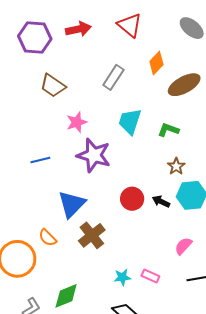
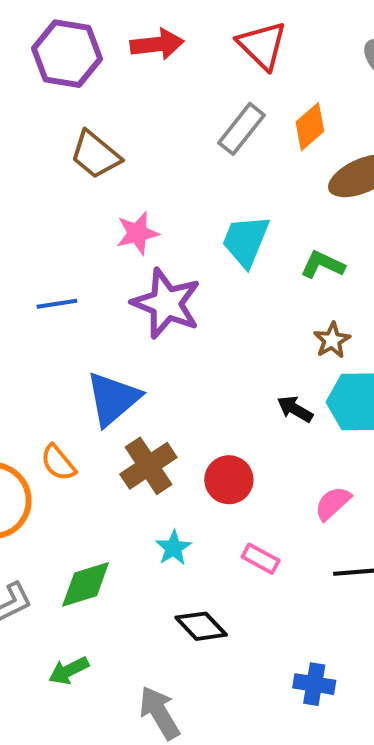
gray rectangle: (113, 77) -> (242, 129), moved
red circle: (132, 199) -> (229, 480), moved
cyan star: (122, 277) -> (173, 548), moved, turned -30

